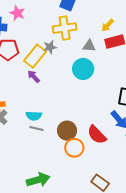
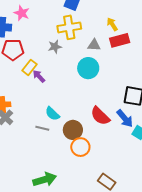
yellow arrow: (108, 25) -> (112, 24), turned 104
yellow rectangle: (35, 56) -> (30, 67), moved, size x0.7
cyan semicircle: (34, 116) -> (52, 114), moved, turned 42
red semicircle: (97, 135) -> (100, 116), moved

